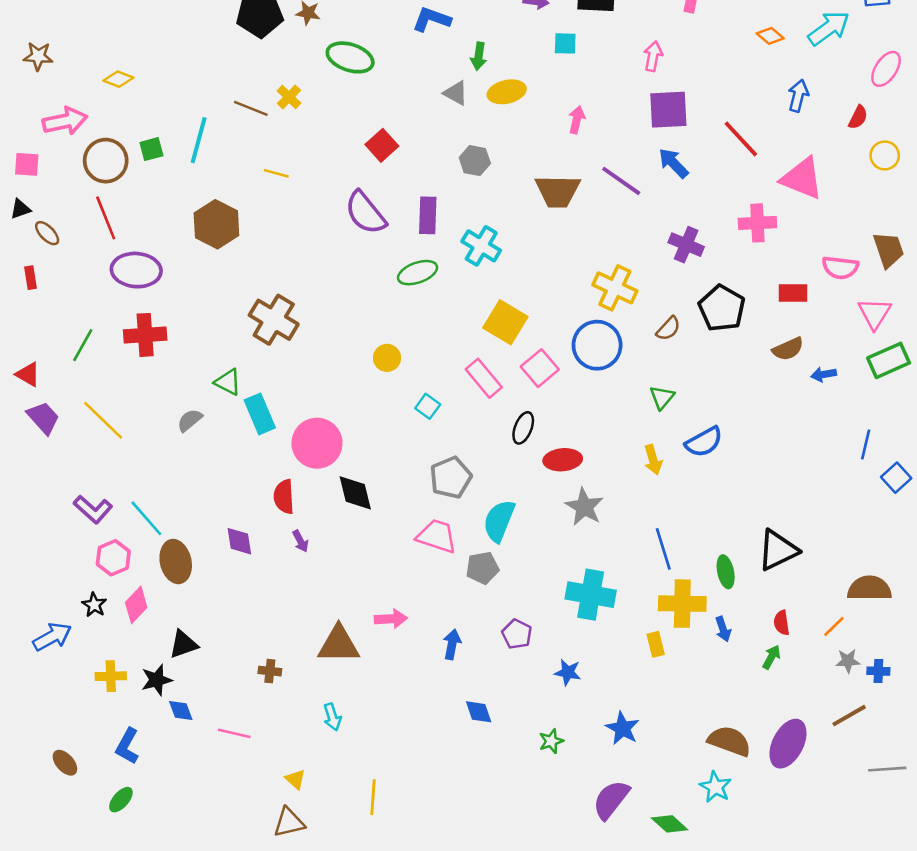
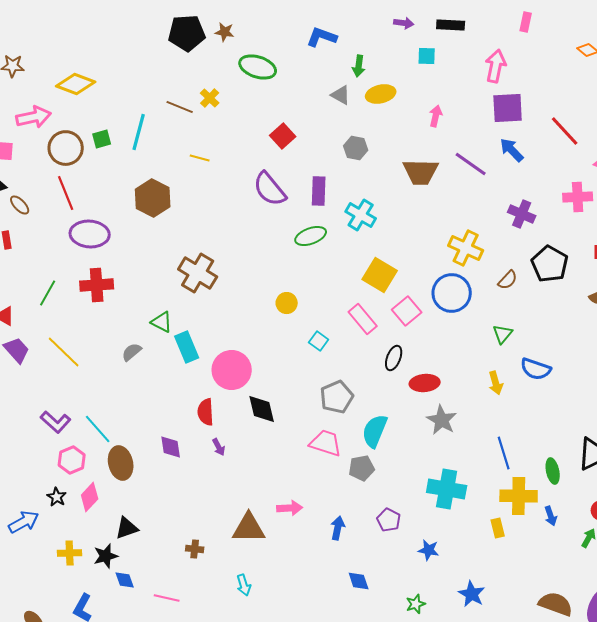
pink arrow: (653, 56) -> (496, 66), size x1.4
yellow diamond: (118, 79) -> (76, 84), size x1.6
blue semicircle: (704, 442) -> (536, 369), turned 48

